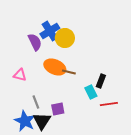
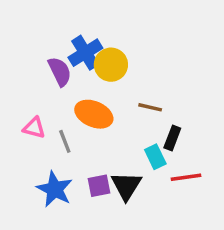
brown line: (69, 72) -> (150, 107), moved
gray line: (36, 102) -> (65, 141), moved
blue star: (25, 121) -> (55, 189), moved
black triangle: (42, 121) -> (126, 186), moved

